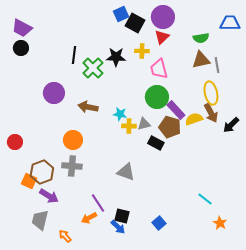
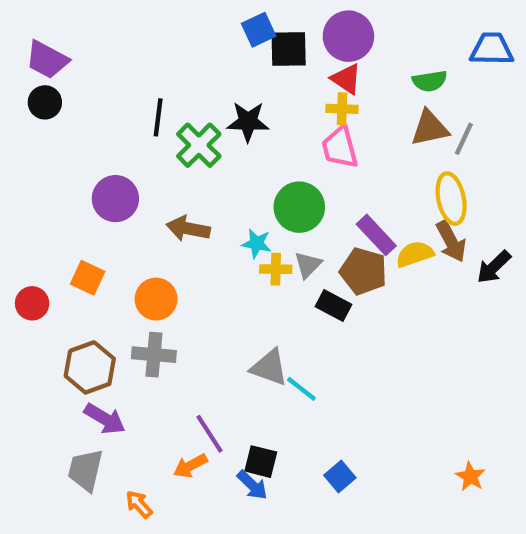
black square: (135, 23) -> (289, 49), turned -30
red triangle: (162, 37) -> (346, 79), turned -42
yellow cross: (142, 51) -> (342, 109), moved
gray line: (217, 65) -> (464, 139), turned 35
green circle: (157, 97) -> (299, 207), moved
gray triangle: (144, 124) -> (308, 265), turned -32
orange square: (29, 181) -> (88, 278), moved
cyan line: (205, 199) -> (301, 389), moved

